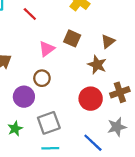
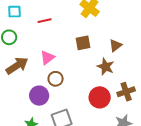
red line: (30, 14) -> (45, 21), turned -56
brown square: (72, 38) -> (83, 43), turned -35
pink triangle: (47, 49) -> (47, 58), moved

